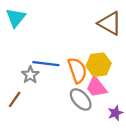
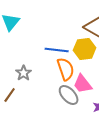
blue line: (46, 64) -> (57, 50), moved
yellow hexagon: (99, 65) -> (85, 49), moved

